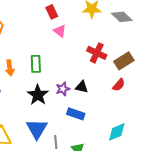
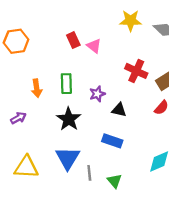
red rectangle: (52, 12) -> (73, 40), moved
purple star: (63, 89) -> (97, 94), moved

